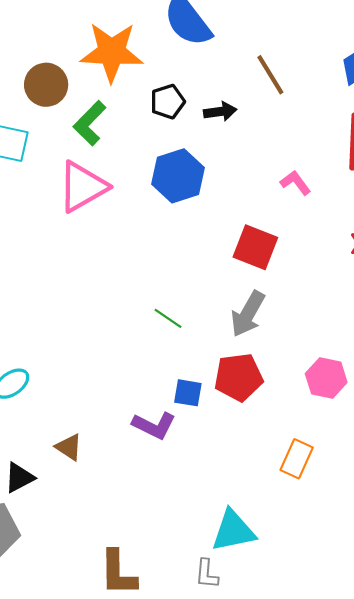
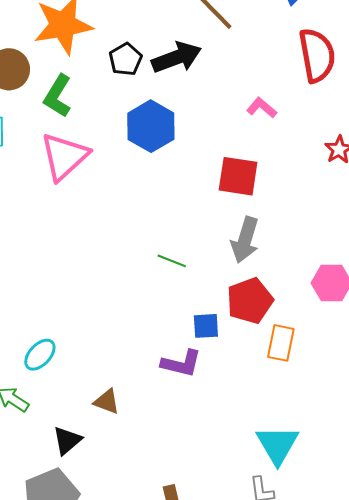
black arrow: (220, 112) -> (177, 57), size x1.6
orange rectangle: (297, 459) -> (281, 343), moved
cyan triangle: (233, 531) -> (277, 445), turned -36

